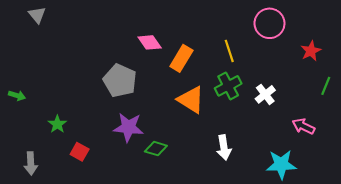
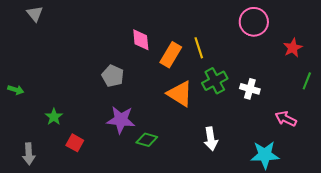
pink diamond: (150, 42) -> (141, 40), turned 30
yellow line: (229, 51) -> (199, 48), moved
gray pentagon: (120, 81) -> (113, 76), size x0.7
white cross: (265, 94) -> (250, 89), turned -36

